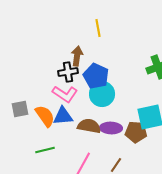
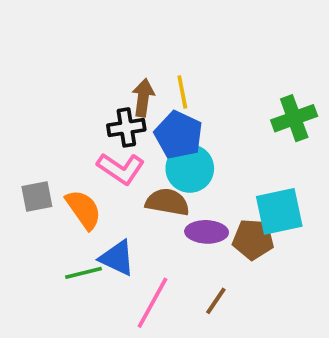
yellow line: (98, 28) -> (182, 92), moved
blue triangle: (63, 116) -> (117, 258), moved, turned 30
brown semicircle: (89, 126) -> (167, 202), moved

